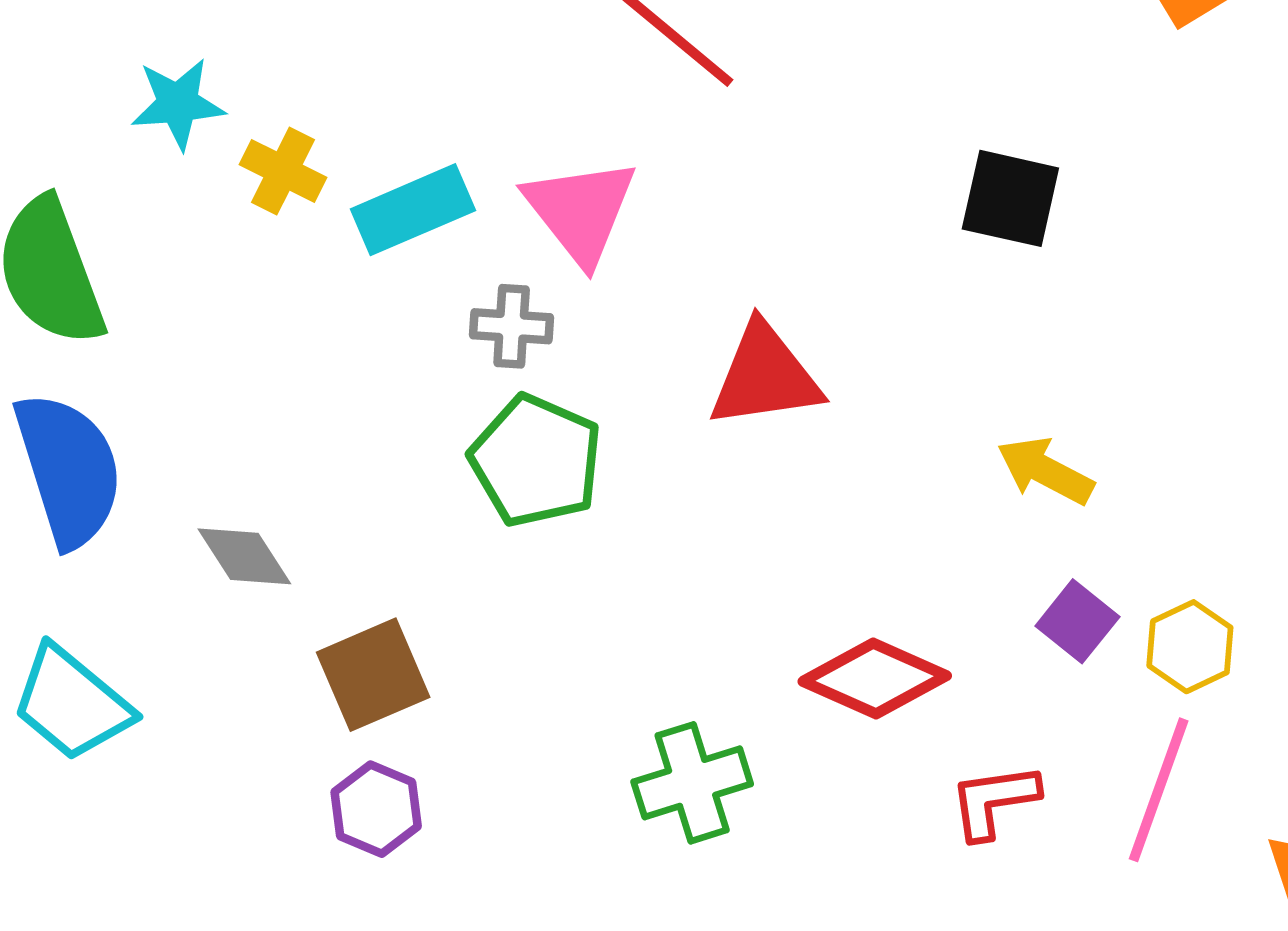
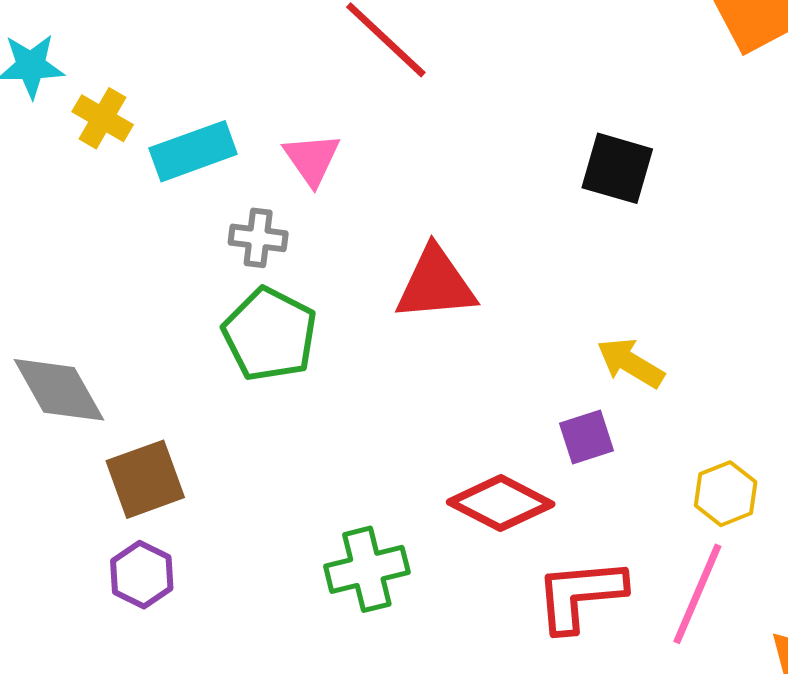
pink triangle: (581, 211) -> (312, 159), size x0.7
gray diamond: (244, 556) -> (59, 390), size x1.4
purple square: (1077, 621) -> (586, 437), moved, turned 30
red L-shape: (994, 801) -> (580, 595), size x1.4

